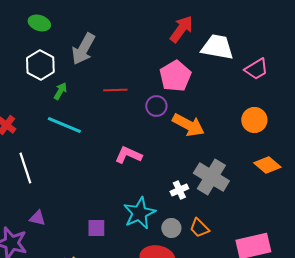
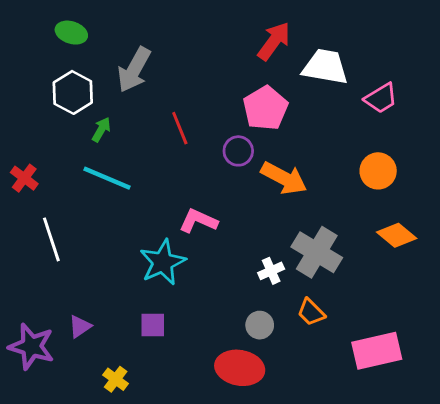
red line: (115, 90) -> (180, 128), turned 70
cyan star: (139, 213) -> (163, 262), moved
purple triangle: (37, 218) -> (80, 326), moved, turned -48
orange trapezoid: (199, 228) -> (311, 312), moved

